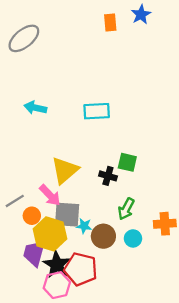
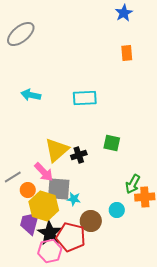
orange rectangle: (110, 22) -> (127, 53), moved
black cross: (108, 176) -> (79, 155), moved, turned -35
green arrow: (126, 209) -> (133, 184), moved
brown circle: (103, 236) -> (91, 221), moved

